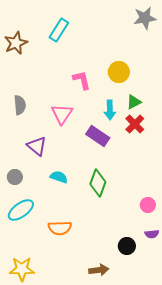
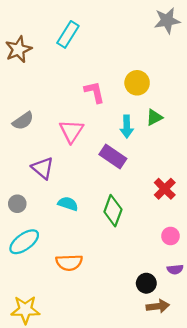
gray semicircle: (20, 105) -> (23, 121), turned 60
red cross: (135, 124) -> (165, 189), moved
brown arrow: (99, 270) -> (158, 306), moved

